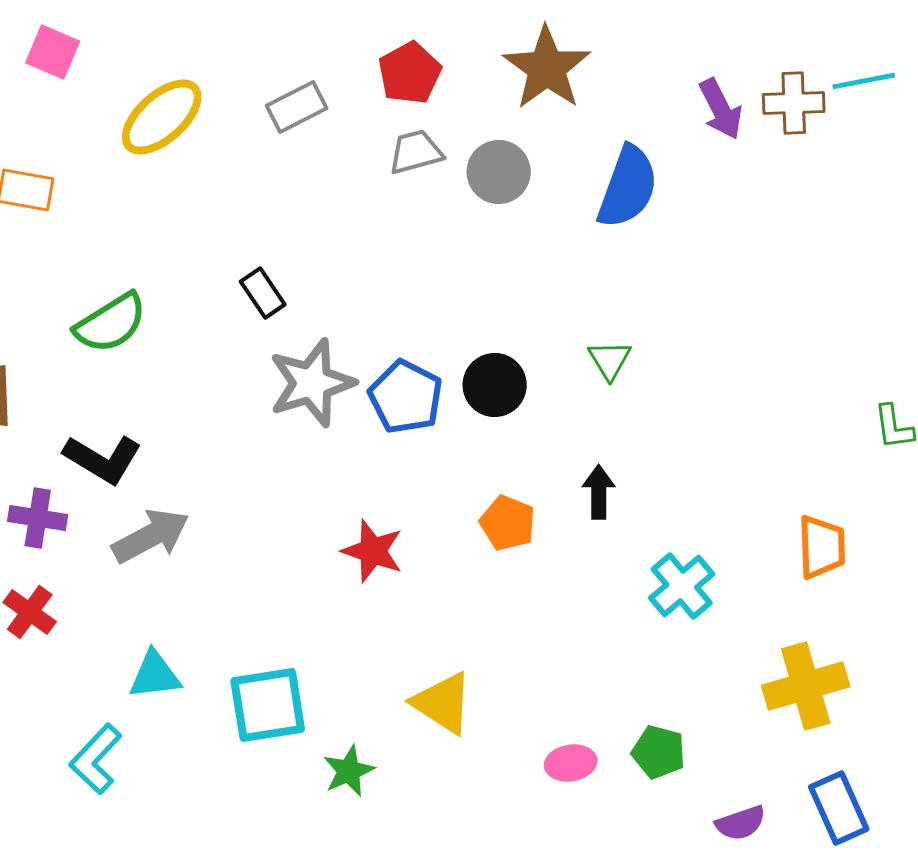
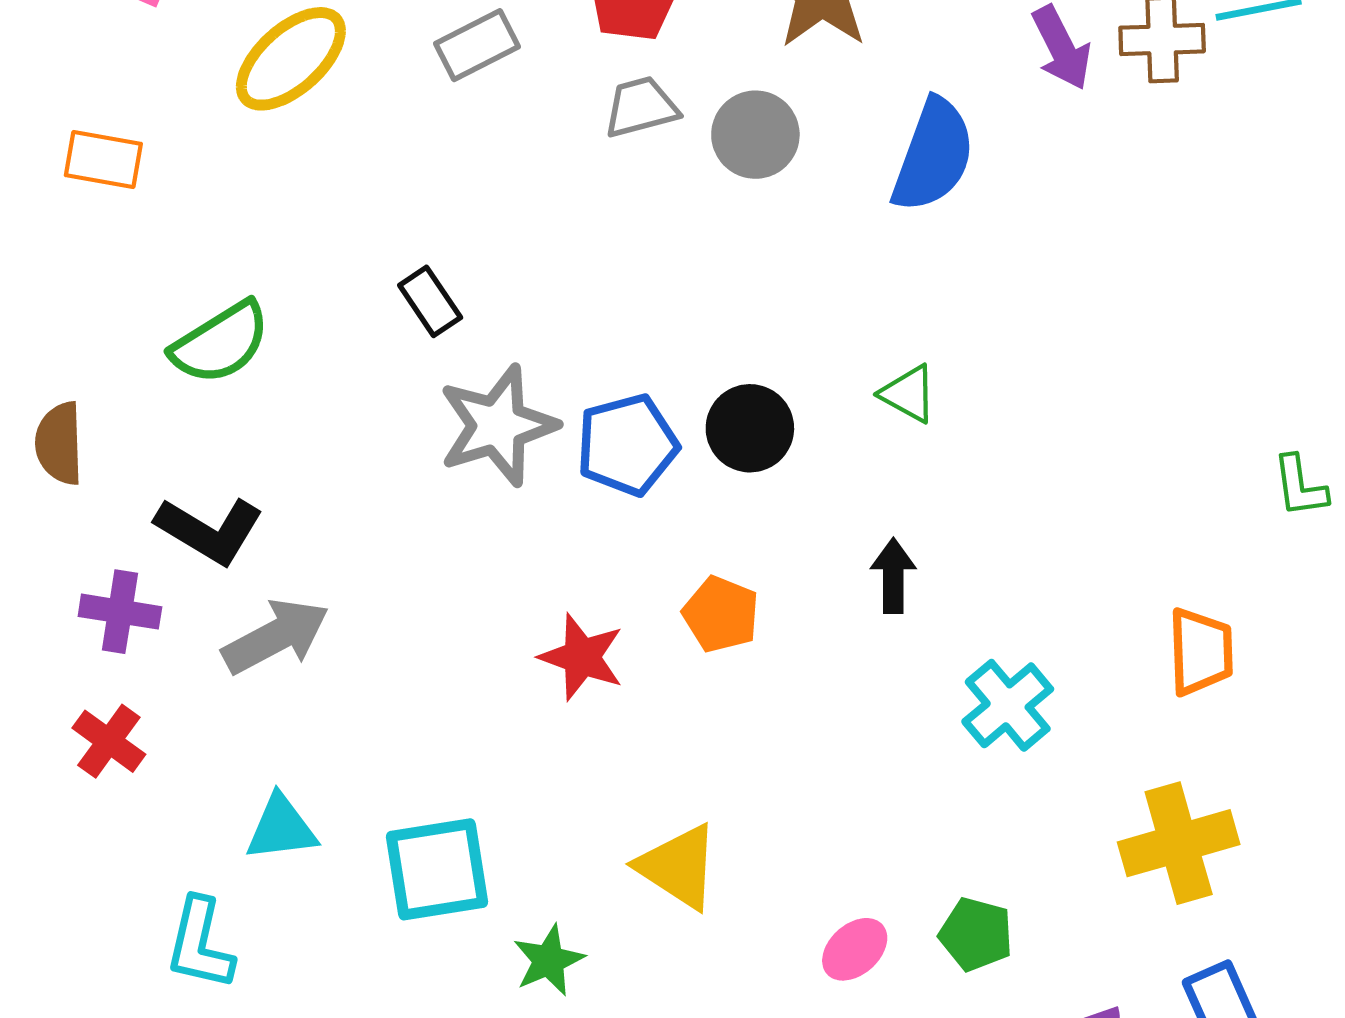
green triangle: (610, 360) -> (908, 394), turned -30
blue pentagon: (406, 397) -> (627, 445), turned 30
orange pentagon: (508, 523) -> (721, 614), moved
cyan L-shape: (96, 759) -> (200, 944), turned -30
pink ellipse: (571, 763) -> (855, 949), turned -33

